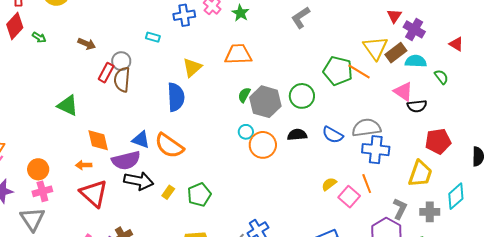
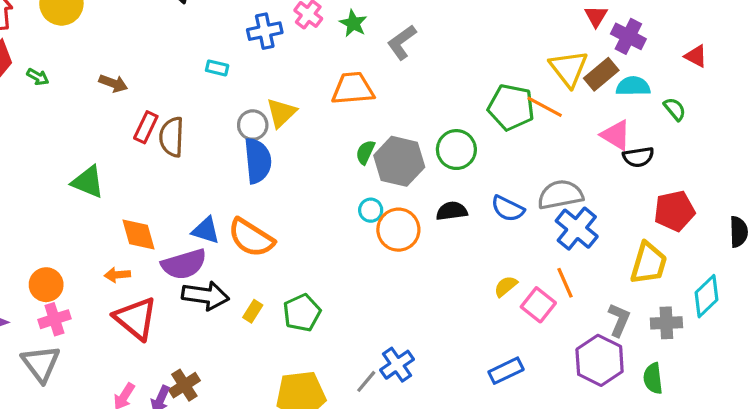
gray L-shape: (301, 18) -> (402, 42), moved
gray circle: (121, 61) -> (253, 125), moved
blue cross: (376, 150) -> (577, 229), turned 36

